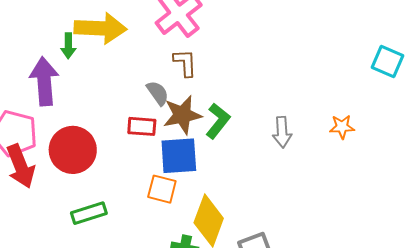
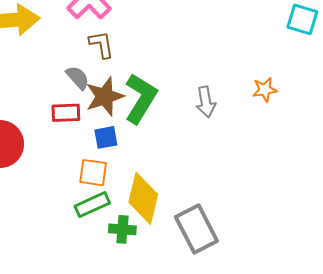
green L-shape: (218, 121) -> (141, 98), size x1.4
blue square: (179, 156) -> (106, 137), size x0.6
green rectangle: (89, 213) -> (92, 205), moved

